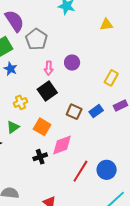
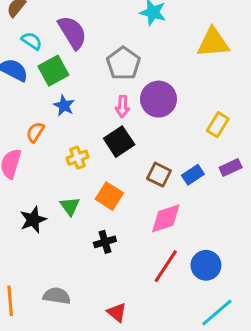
yellow triangle: (106, 25) -> (213, 43), size x1.6
gray pentagon: (36, 39) -> (123, 63), moved
purple circle: (72, 63) -> (159, 99), size x1.5
green triangle: (13, 127) -> (70, 206), moved, turned -32
pink diamond: (62, 145) -> (166, 218), moved

